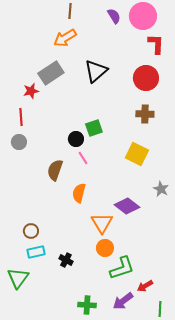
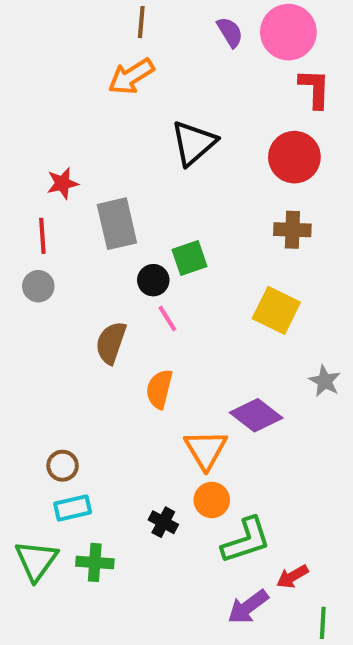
gray rectangle: (51, 73) -> (117, 224), moved, turned -70
black cross: (66, 260) -> (163, 522), moved
green cross: (87, 305) -> (95, 562), moved

